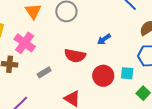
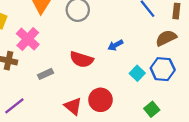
cyan square: (127, 73) -> (137, 73), moved, turned 32
red circle: (103, 76) -> (101, 100), moved

